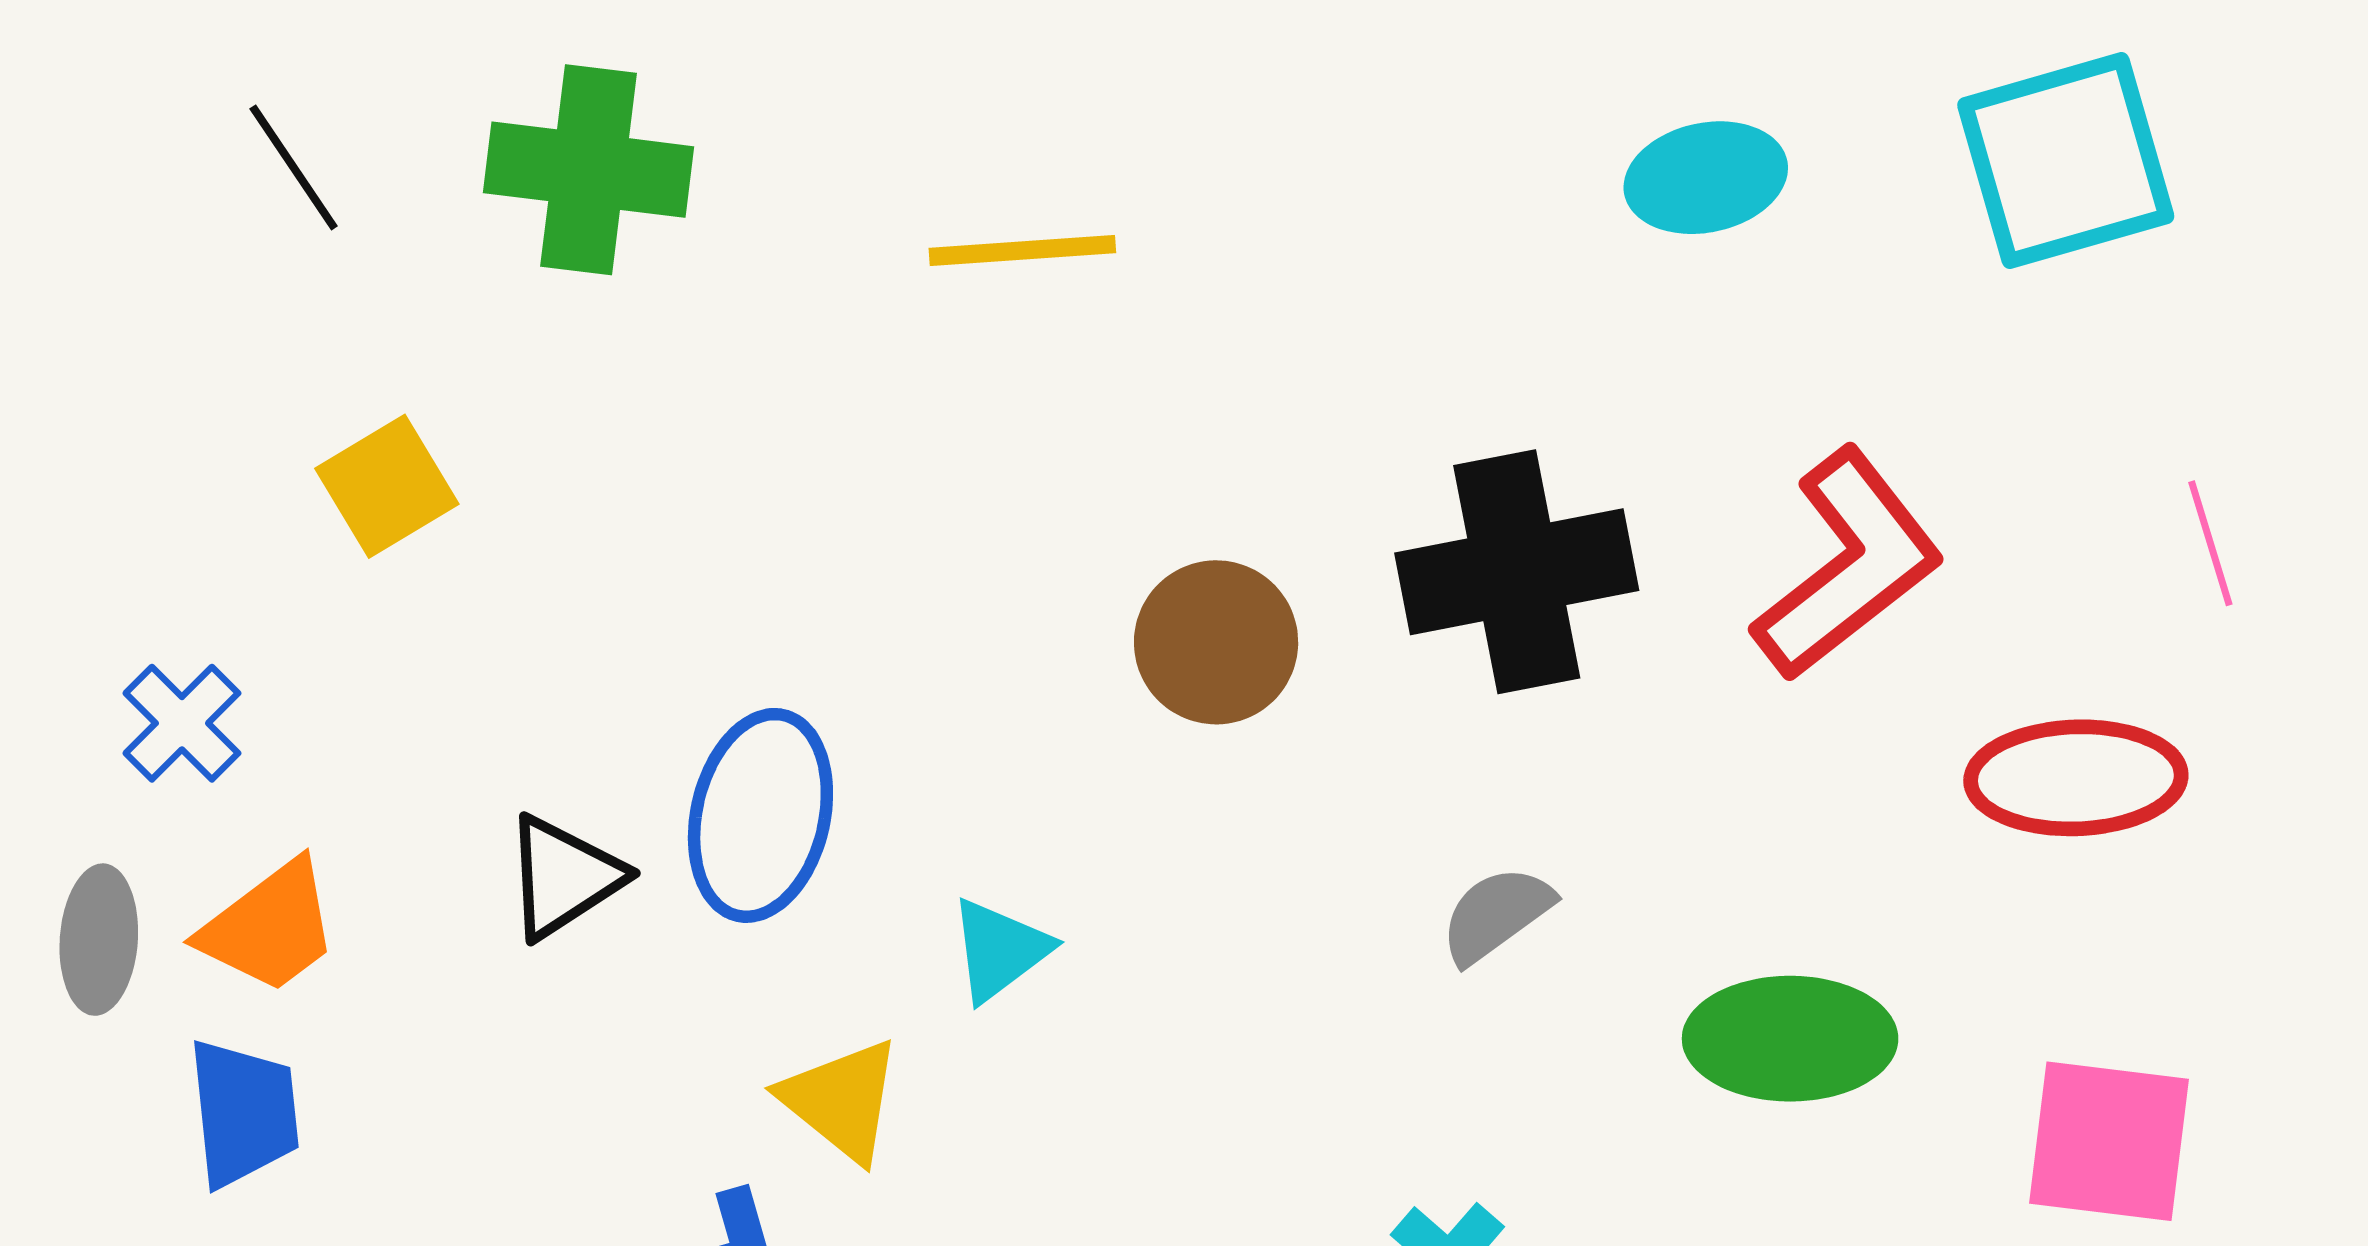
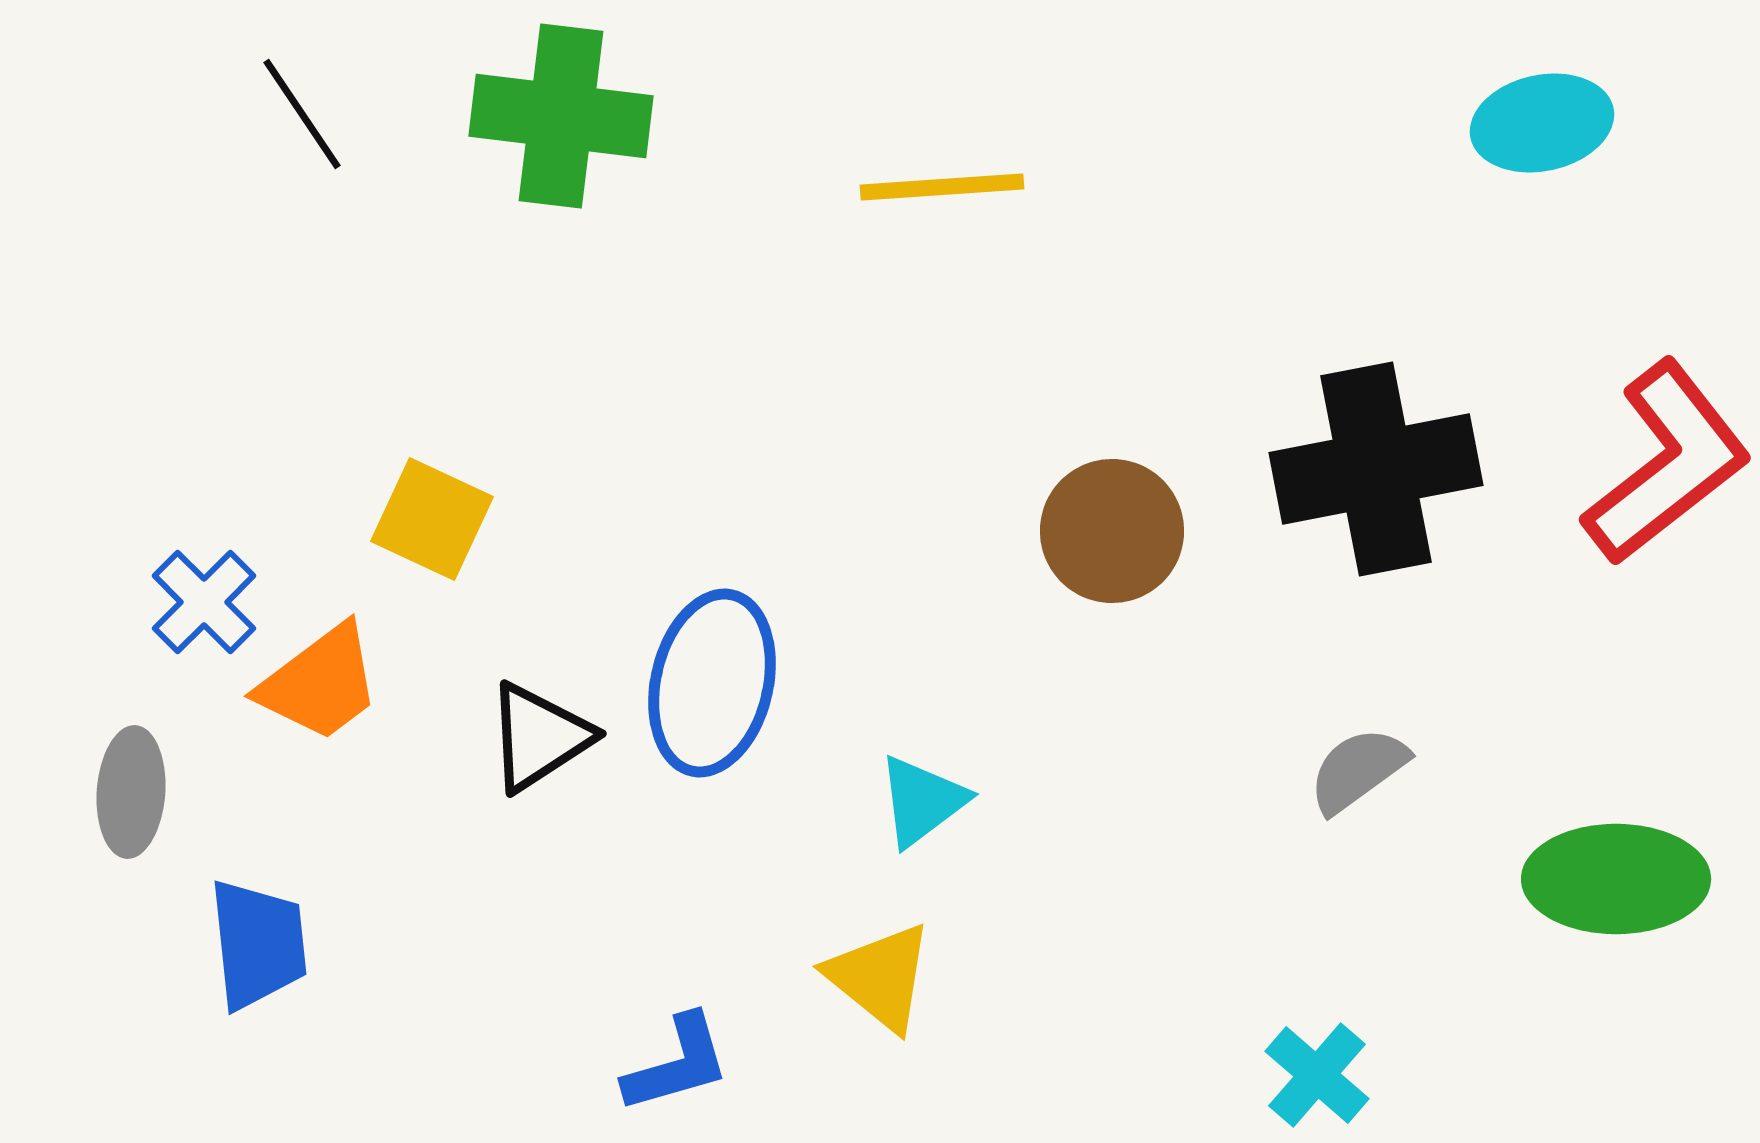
yellow square: (387, 486) -> (432, 519), moved, turned -34
orange trapezoid: (270, 927) -> (320, 683), moved
yellow triangle: (841, 1100) -> (880, 977), moved

